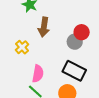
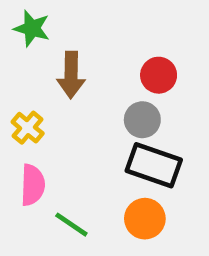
gray circle: (75, 42) -> (142, 120), moved
pink semicircle: (38, 74) -> (33, 185), moved

